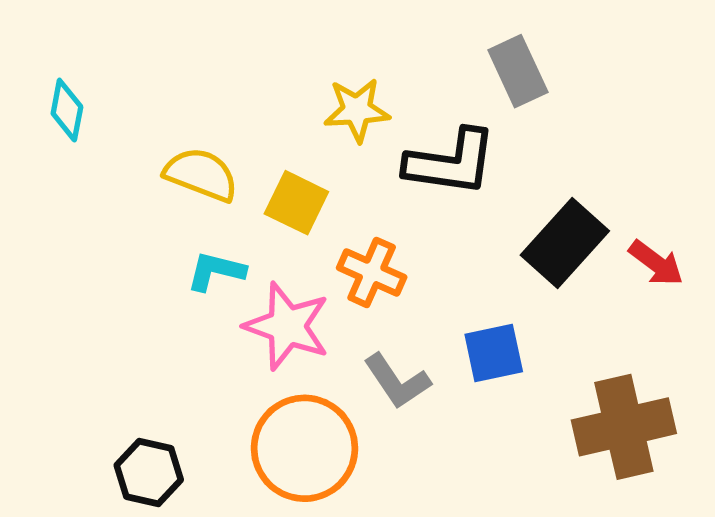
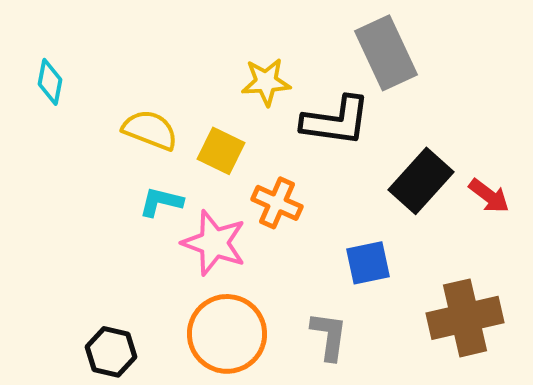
gray rectangle: (518, 71) -> (386, 53), size x1.4
gray L-shape: (397, 381) -> (329, 336), moved, turned -138

